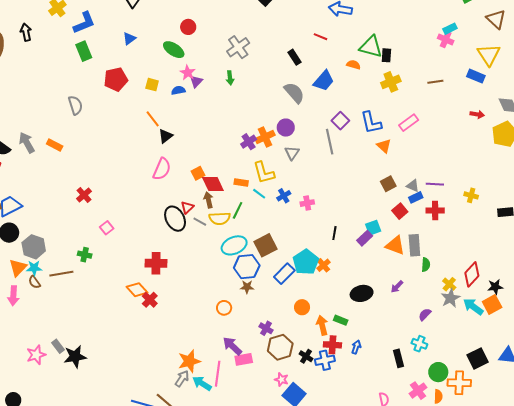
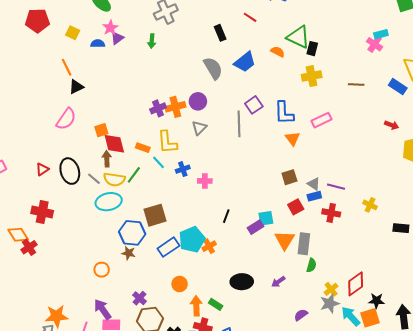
red triangle: (187, 207) -> (42, 169), moved
cyan ellipse: (234, 245) -> (109, 202), moved
orange triangle: (395, 245) -> (285, 240), turned 30

